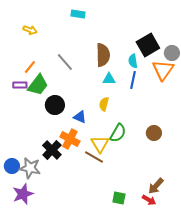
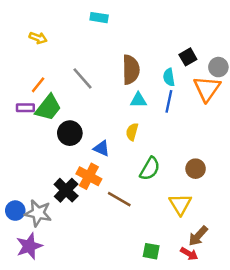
black square: (148, 45) -> (188, 57), size x0.6
yellow triangle: (100, 144) -> (180, 204), moved

